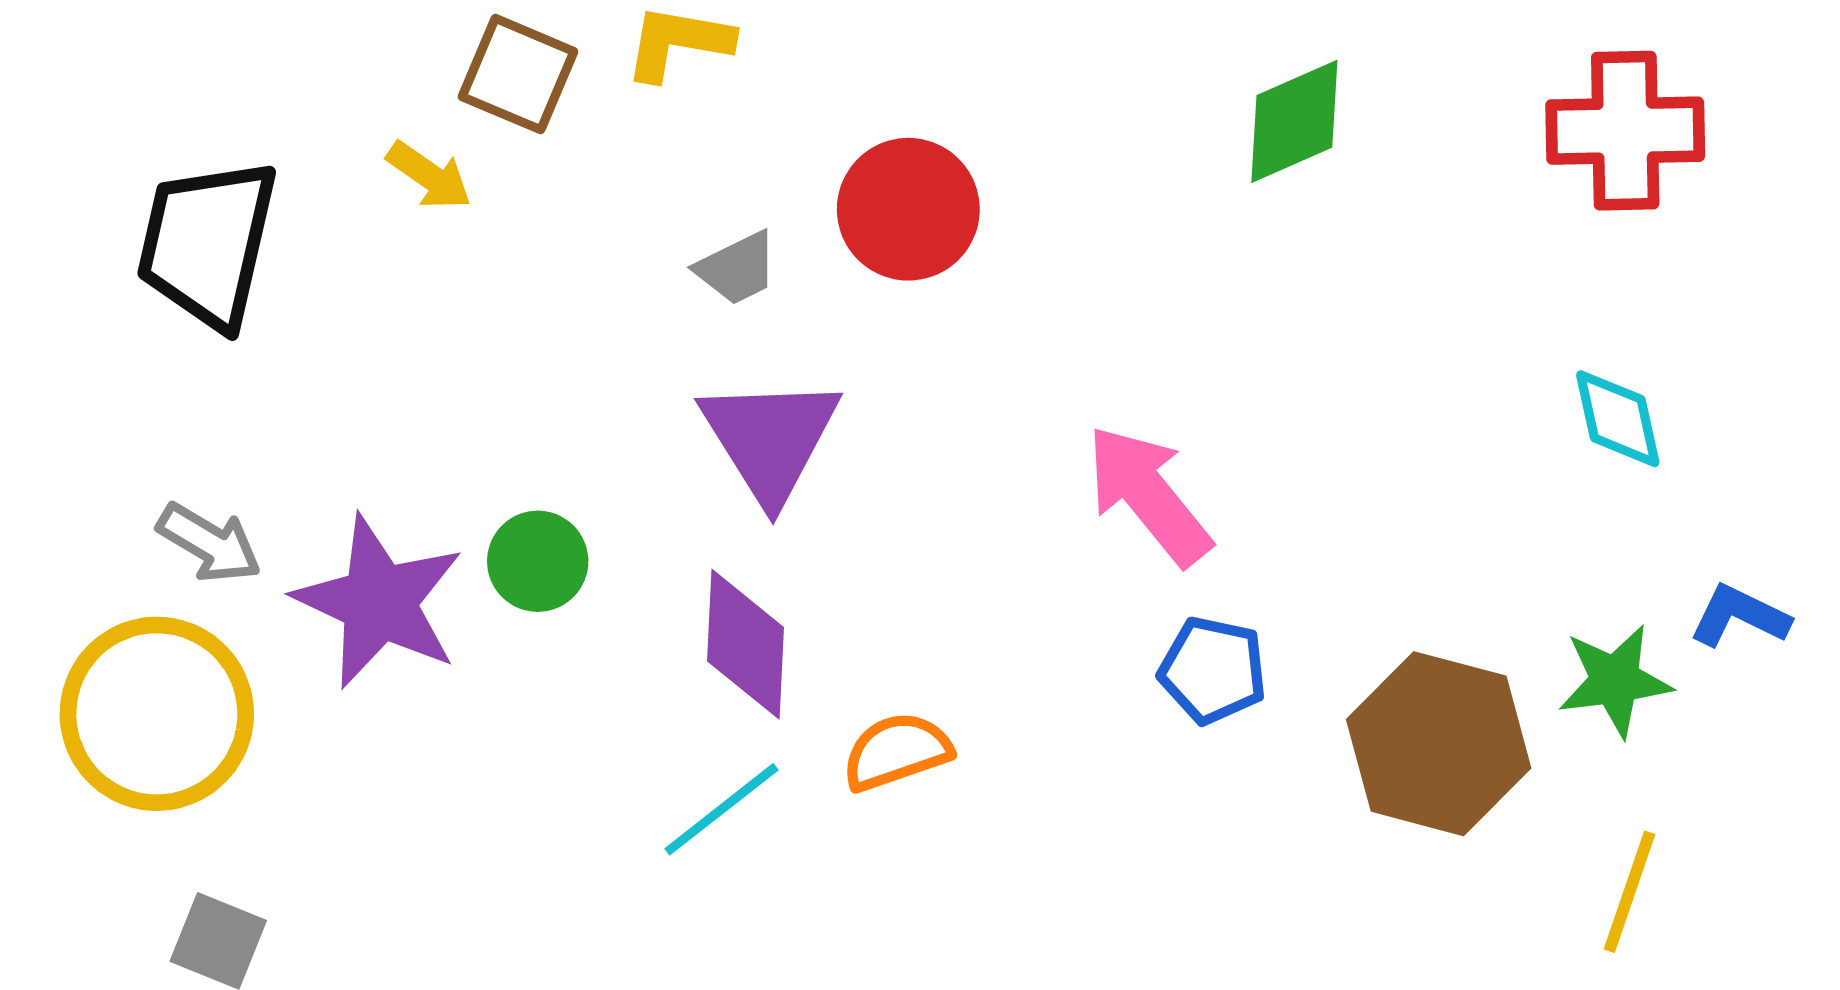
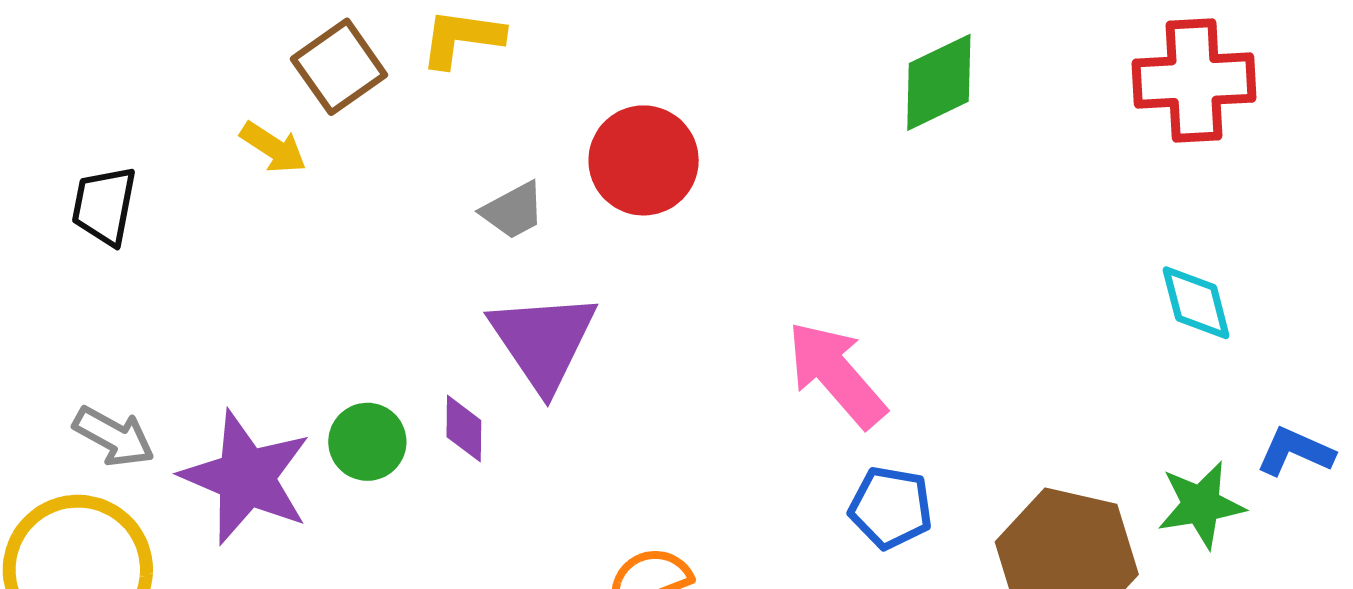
brown square: (518, 74) -> (339, 67), turned 34
black trapezoid: (207, 243) -> (104, 206), size x0.6
purple diamond: (745, 644) -> (464, 429), moved, size x0.6

